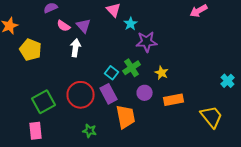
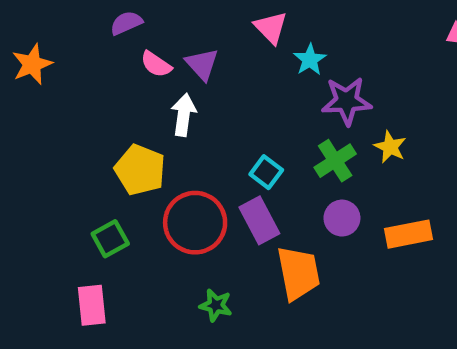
yellow pentagon: (31, 50) -> (140, 170), moved
green cross: (132, 68) -> (335, 161), moved
yellow star: (162, 73) -> (390, 147), moved
green square: (44, 102) -> (110, 239), size x0.7

